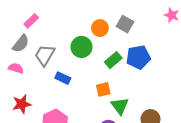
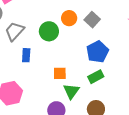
blue pentagon: (138, 57) -> (97, 52), turned -30
green rectangle: (113, 60) -> (96, 77), moved
blue rectangle: (63, 78) -> (26, 55), turned 56

